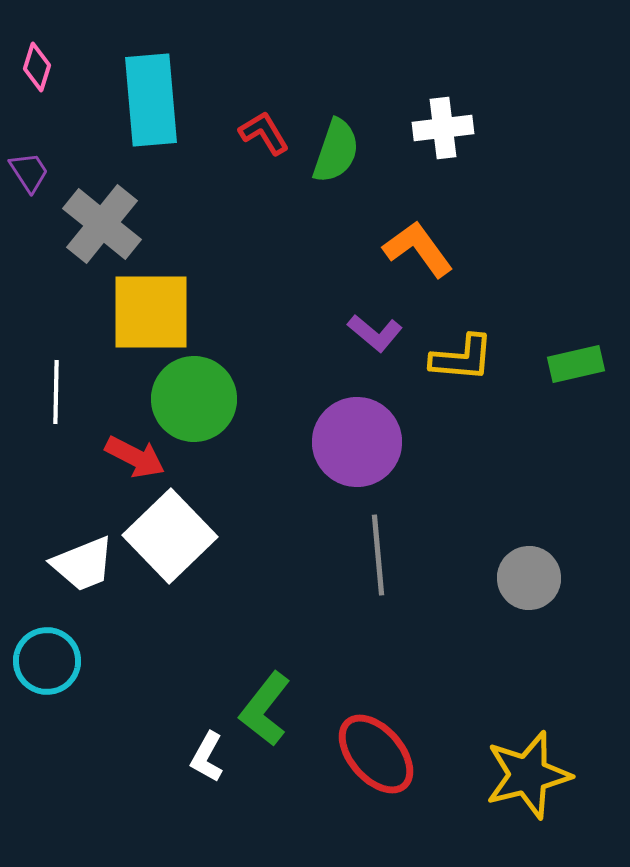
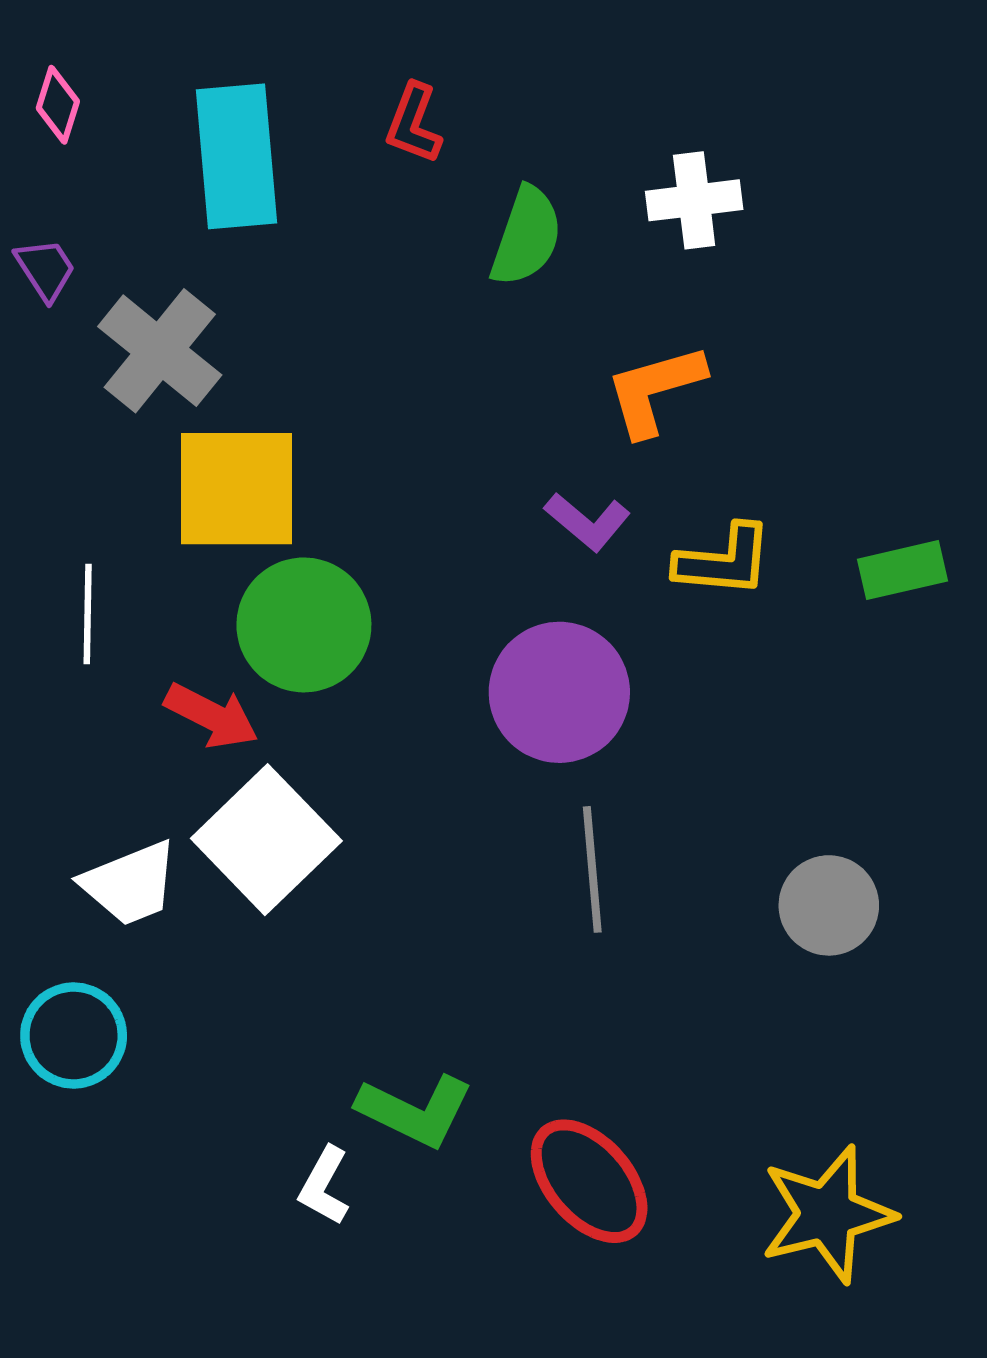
red L-shape: (264, 133) -> (414, 124), moved, turned -128
orange L-shape: (418, 249) -> (655, 390), turned -70
green L-shape: (265, 709) -> (415, 1111), turned -102

